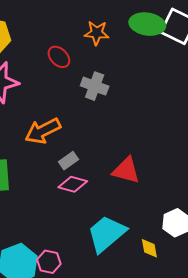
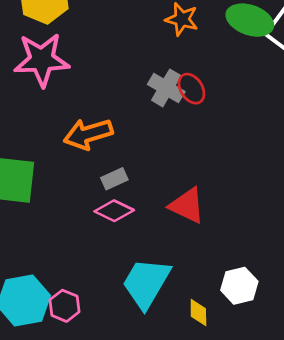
red ellipse: (59, 57) -> (191, 89), moved
cyan trapezoid: (107, 234) -> (146, 283), turned -30

